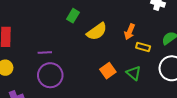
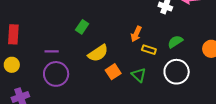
green rectangle: (73, 16) -> (82, 27), moved
yellow semicircle: (97, 31) -> (98, 53), moved

